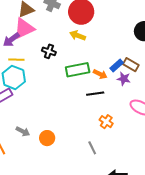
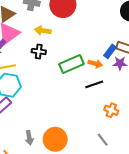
yellow arrow: (78, 35) -> (43, 31), moved
gray arrow: (23, 131) -> (29, 138), turned 64
orange circle: (47, 138) -> (55, 139), size x1.5

